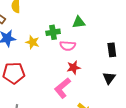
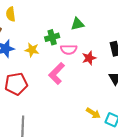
red star: (74, 68) -> (89, 58), moved
pink L-shape: (62, 88) -> (57, 73), moved

